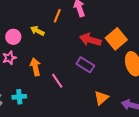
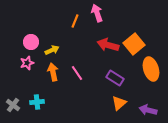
yellow arrow: (37, 31) -> (52, 50), moved, turned 128
purple rectangle: (85, 65) -> (115, 78), moved
pink line: (57, 81) -> (77, 73), moved

